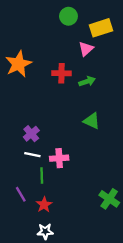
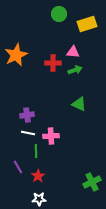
pink triangle: (86, 49) -> (73, 52), moved, turned 48
purple cross: (31, 134) -> (27, 115), turned 32
green cross: (109, 199) -> (92, 182), moved, turned 30

